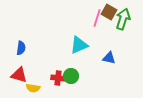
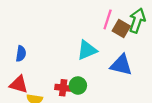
brown square: (109, 12) -> (121, 29), moved
blue triangle: (109, 58) -> (121, 65), size x1.5

